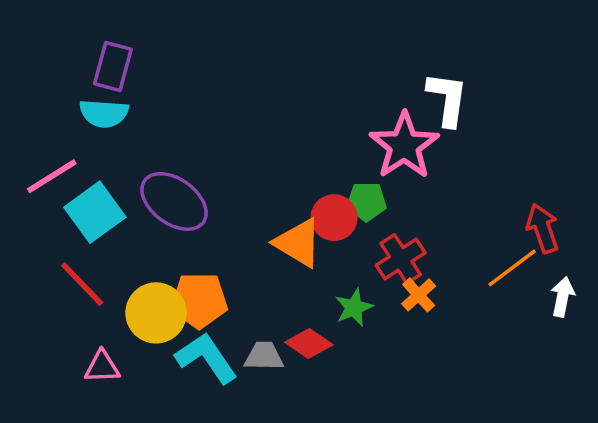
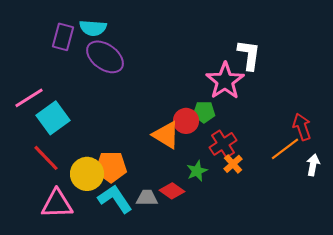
cyan semicircle: (104, 113) -> (93, 28), moved
purple ellipse: (174, 201) -> (105, 57), moved
pink triangle: (102, 367) -> (57, 204), size x1.6

